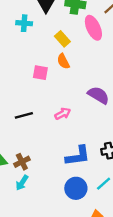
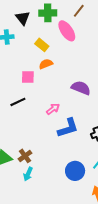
orange semicircle: (63, 61) -> (46, 64), turned 104
black line: (24, 115) -> (18, 102), moved
blue L-shape: (78, 156) -> (68, 128), moved

